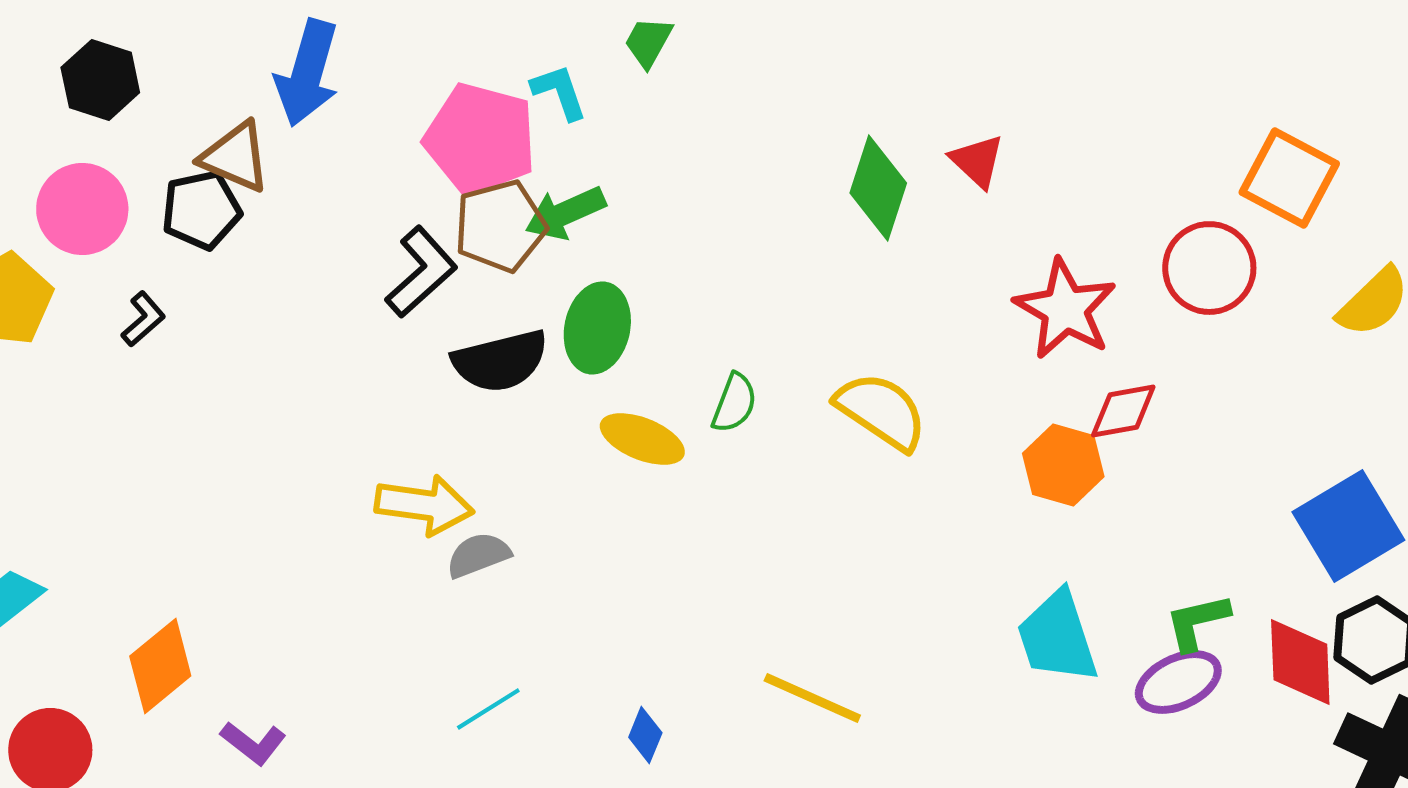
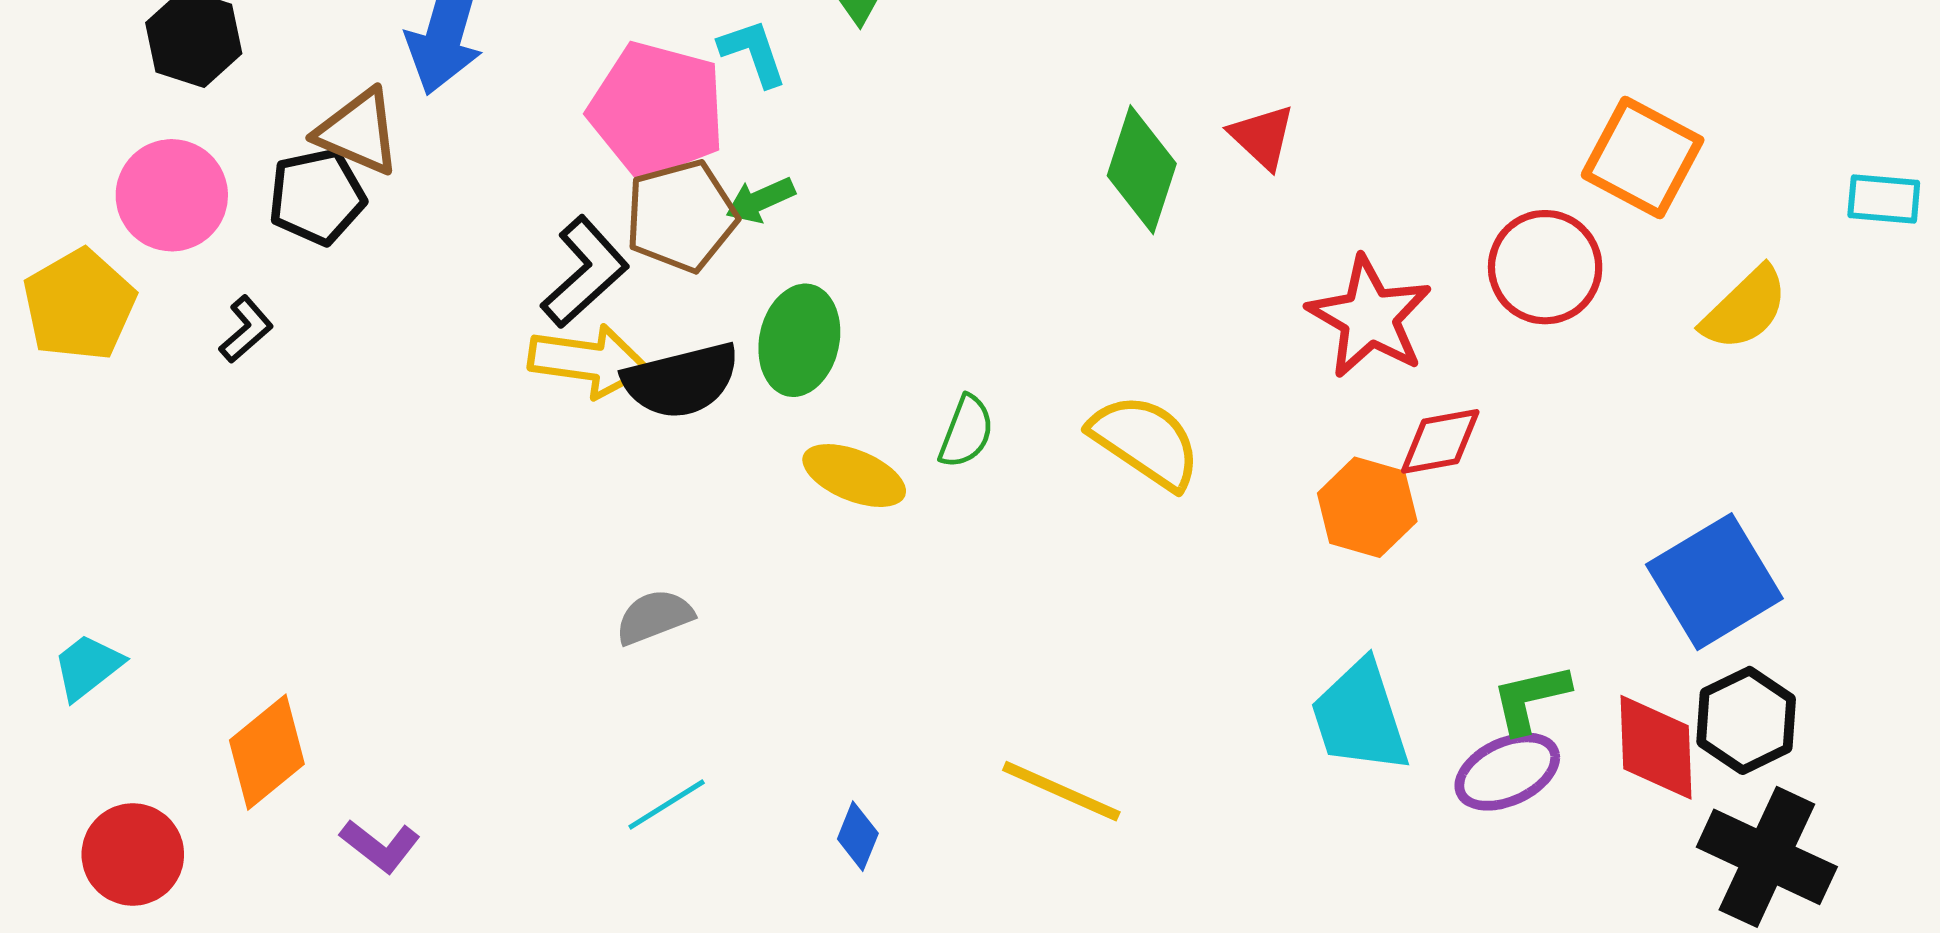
green arrow: (565, 213) -> (760, 200), size x0.7
yellow arrow: (424, 505) -> (589, 361), moved

